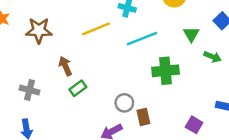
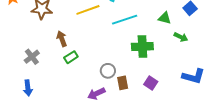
green triangle: (191, 34) -> (165, 18), turned -48
gray cross: (29, 90) -> (32, 57), turned 35
purple square: (194, 125) -> (151, 83), moved

